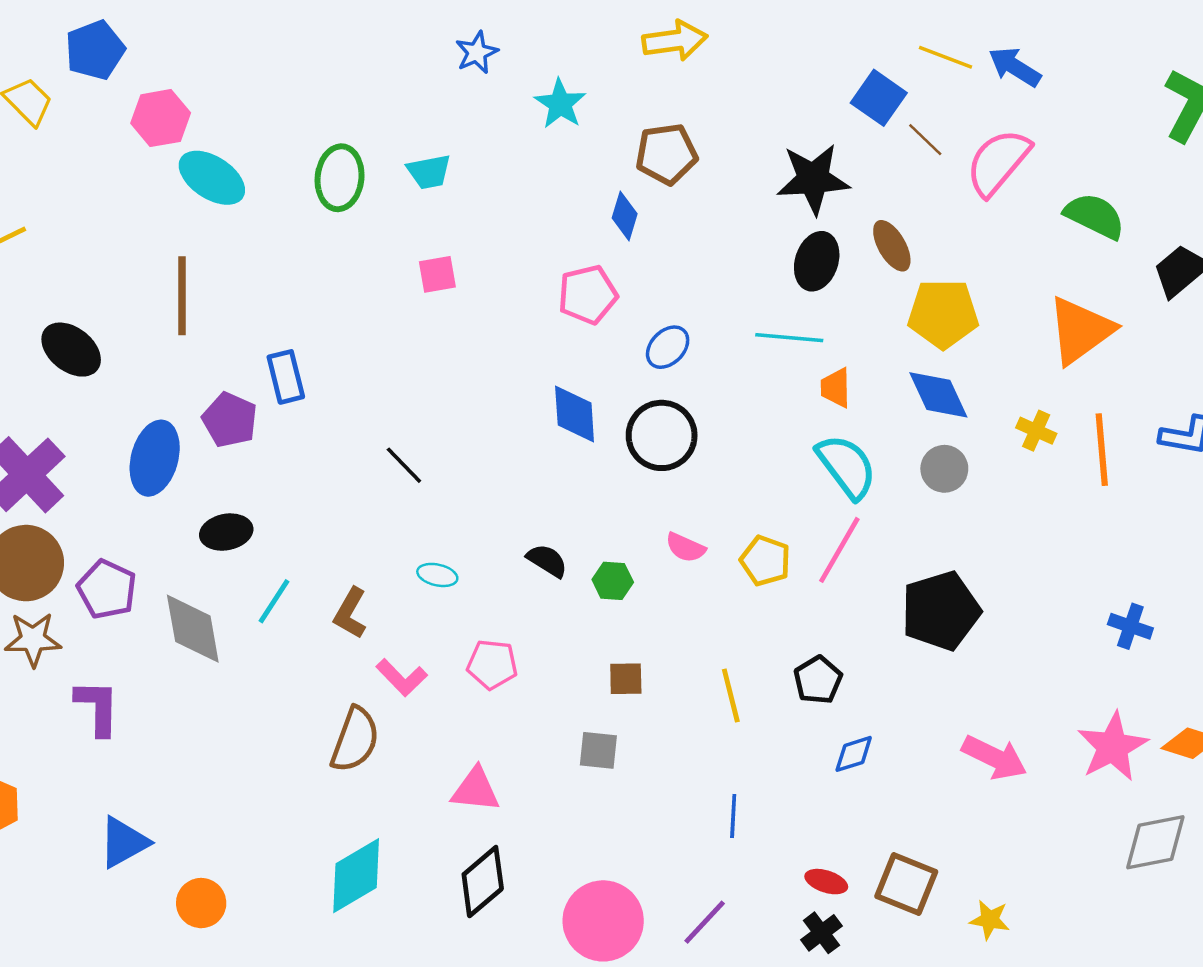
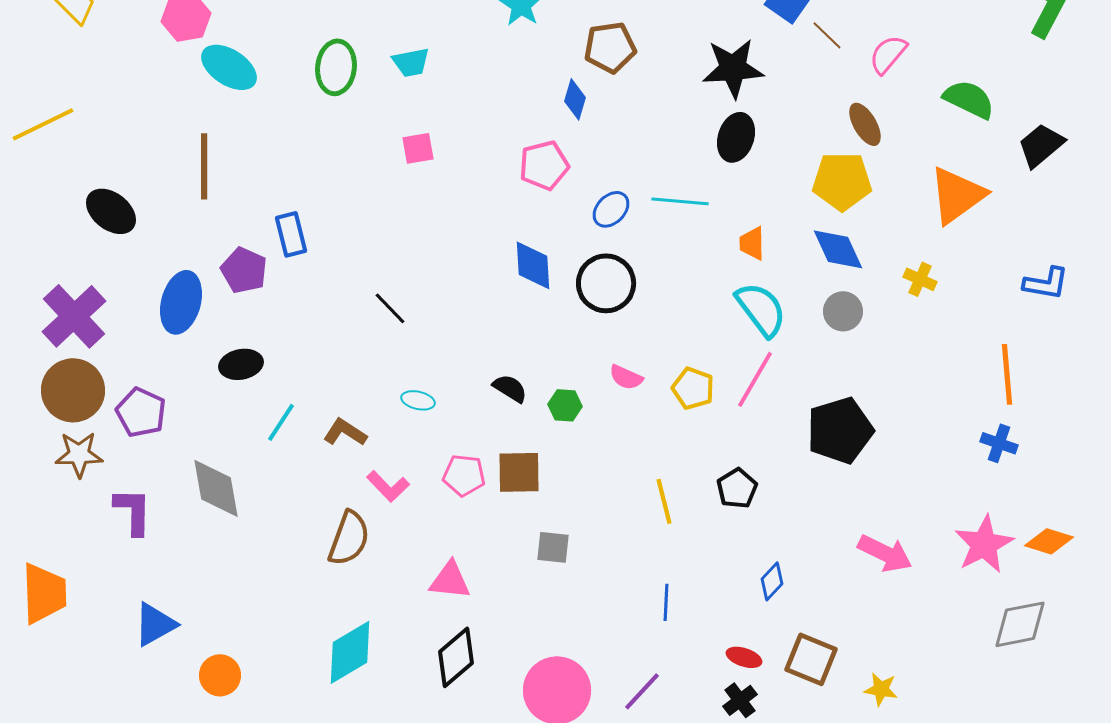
pink semicircle: (998, 162) -> (888, 54), size x0.7
brown ellipse: (892, 246) -> (865, 124), moved
cyan line: (789, 338) -> (680, 201), moved
orange line: (1102, 450) -> (1007, 374), moved
brown L-shape: (350, 613) -> (345, 432), turned 93
gray diamond: (193, 629) -> (216, 488), moved
brown square: (626, 679) -> (519, 472), moved, size x1.5
blue diamond: (854, 754) -> (772, 581), moved, turned -30

